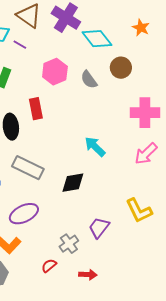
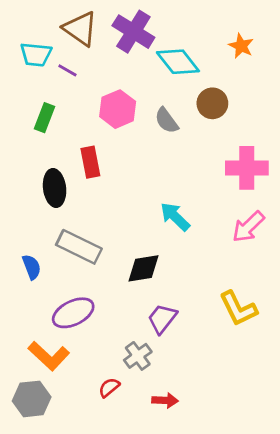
purple trapezoid: (99, 228) -> (162, 319), moved

